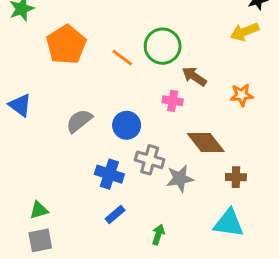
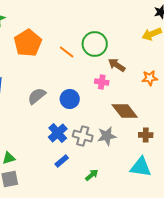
gray cross: (150, 160) -> (83, 136), moved
blue cross: (109, 174) -> (58, 133), turned 30
green arrow: (158, 235) -> (92, 175), turned 32

